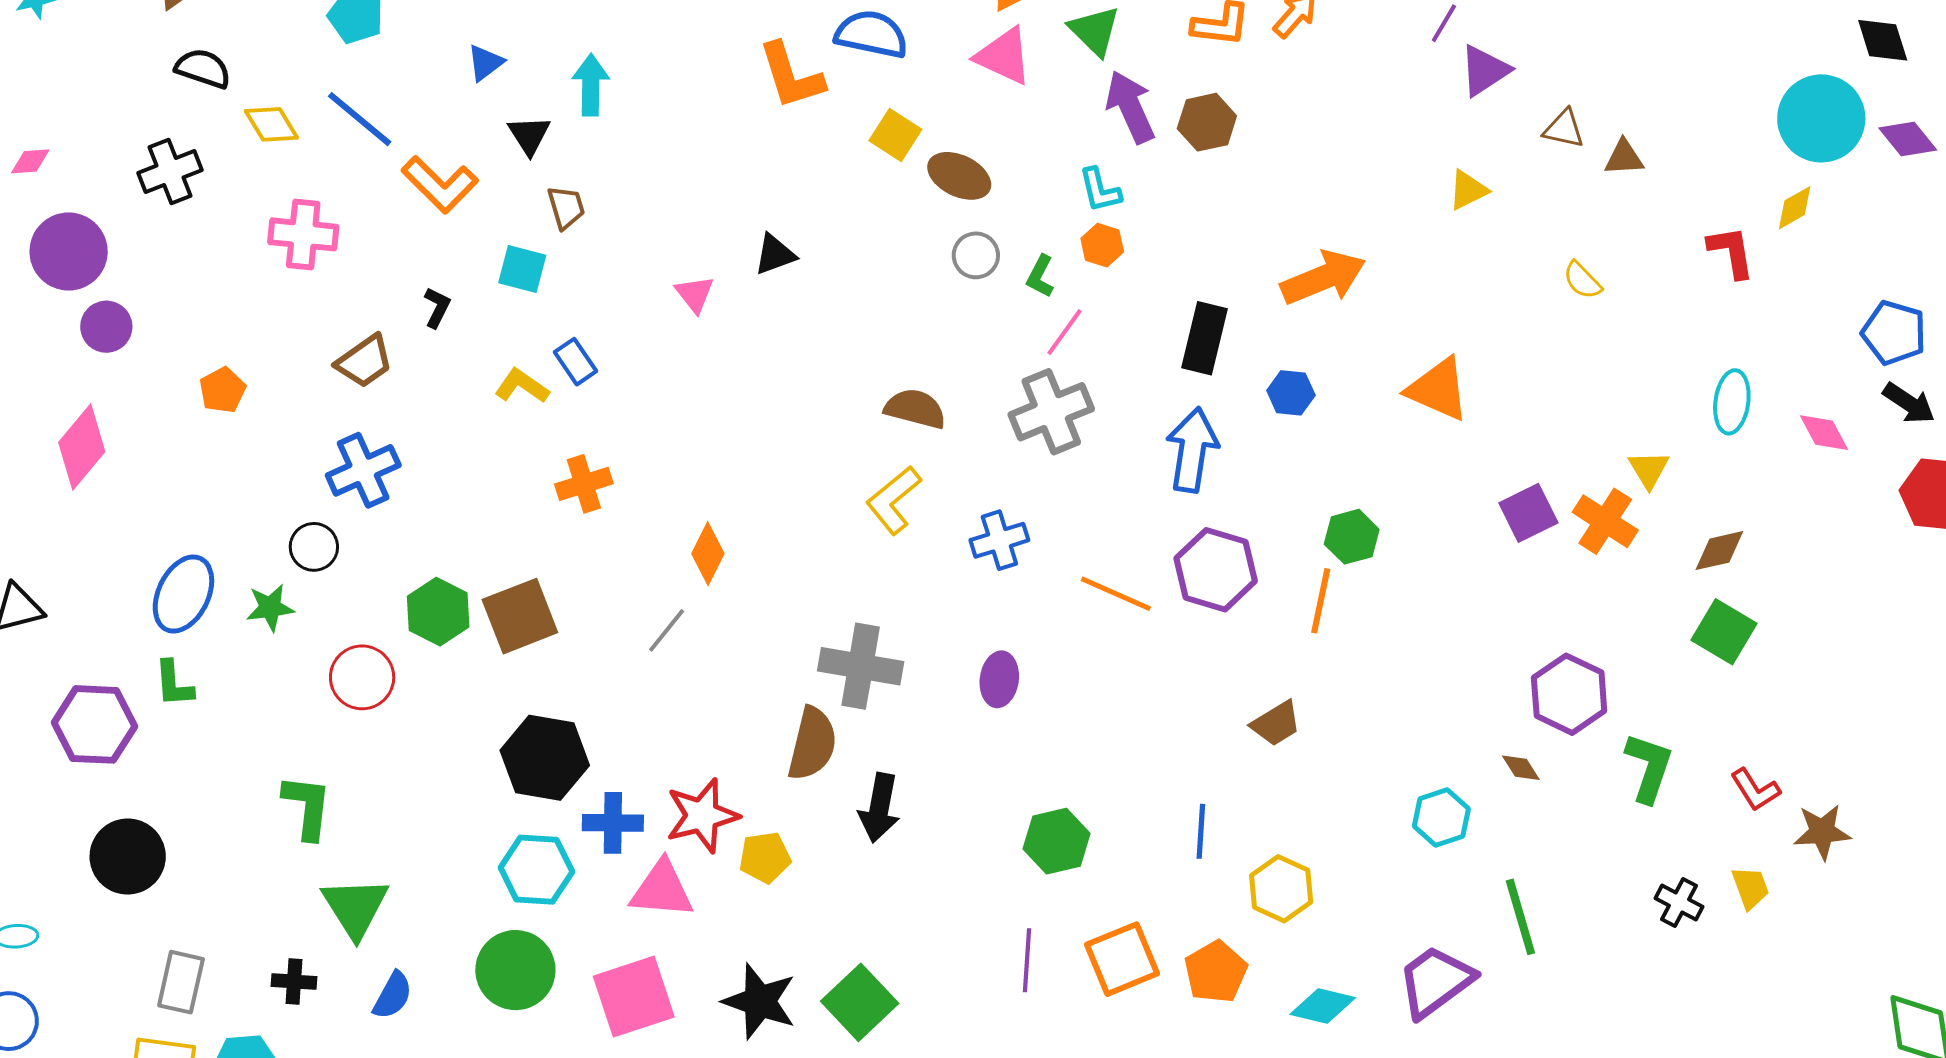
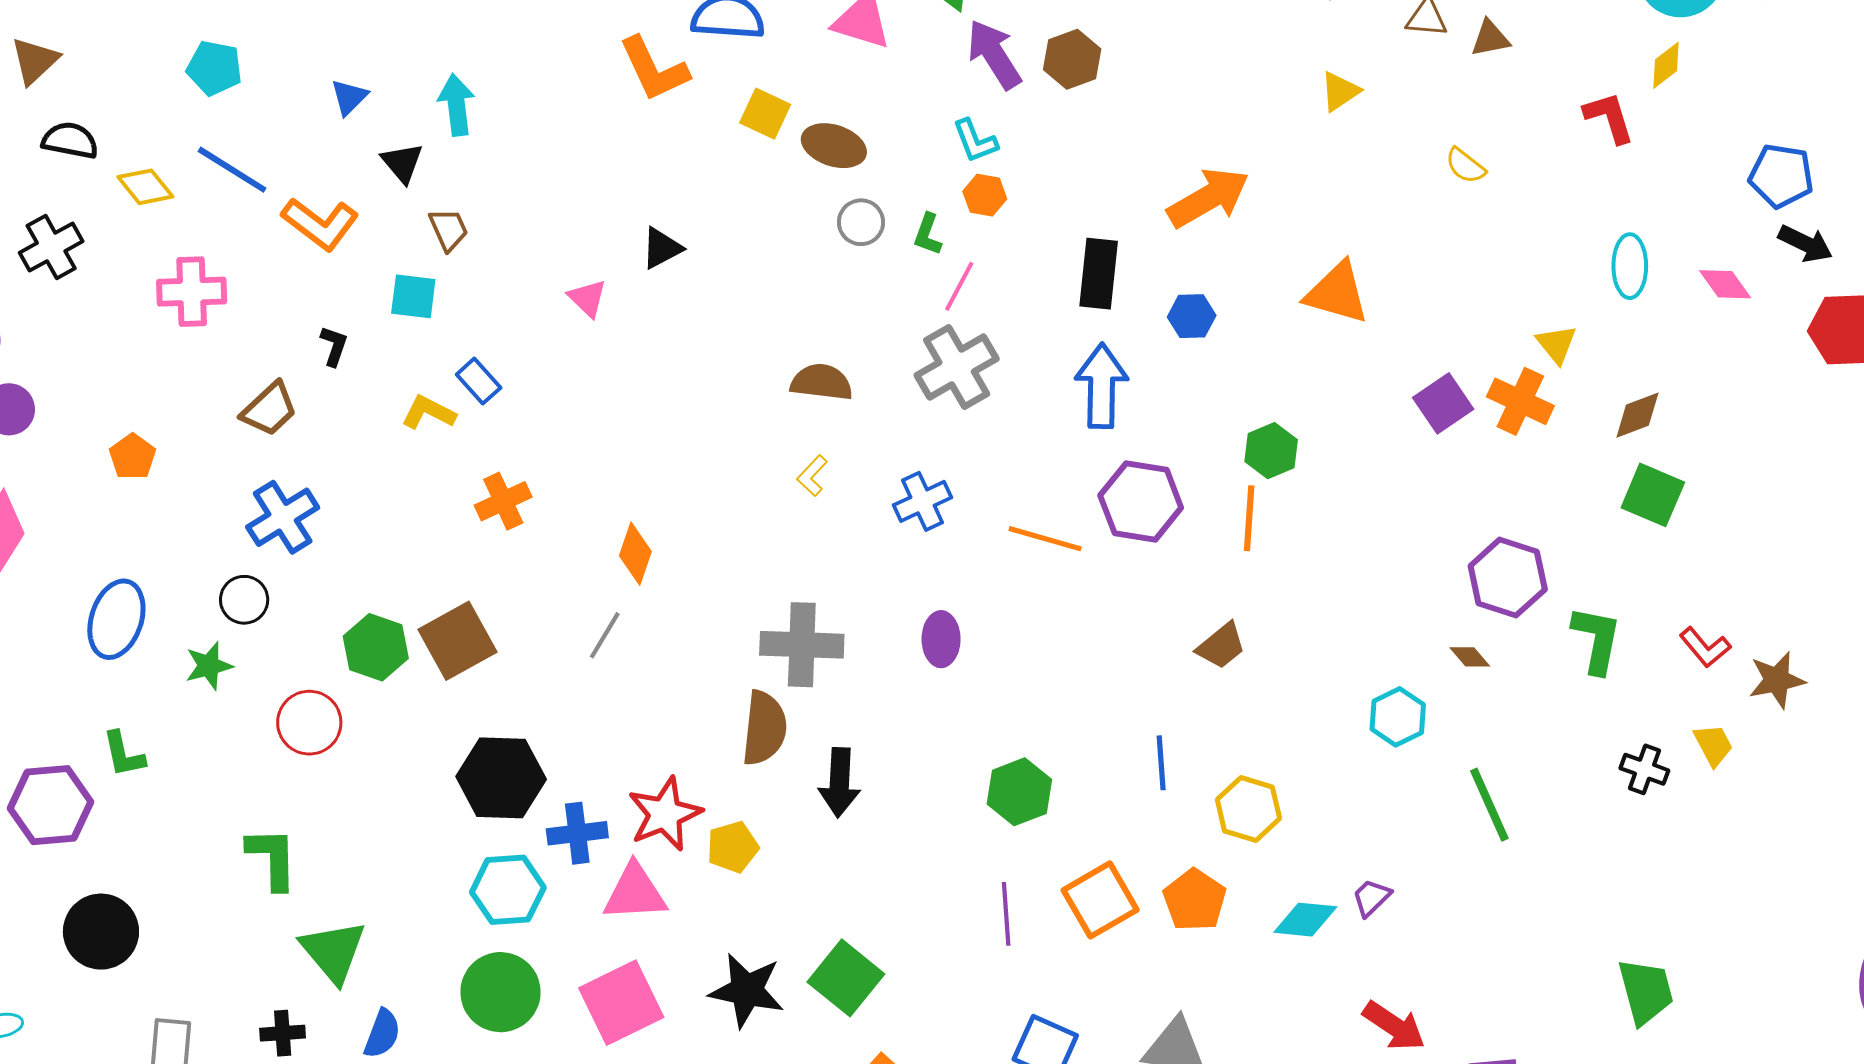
yellow L-shape: (894, 500) -> (812, 476), size x0.6
blue ellipse: (183, 594) -> (116, 619), moved
purple trapezoid: (1436, 981) -> (1371, 898), moved, size x0.5

